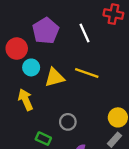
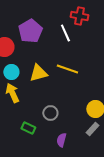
red cross: (113, 14) -> (79, 16), moved
cyan circle: (31, 67) -> (11, 72), moved

